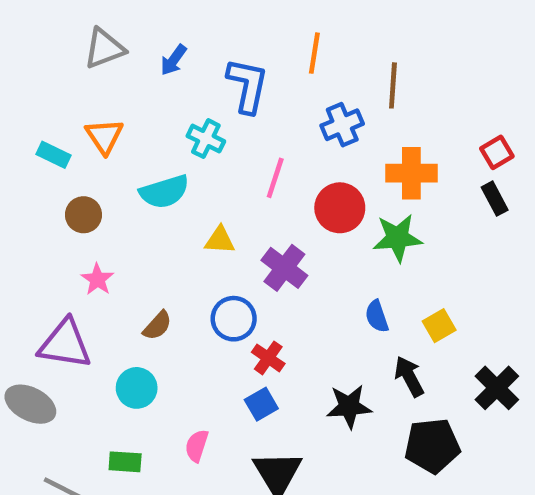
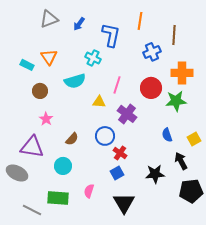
pink line: (275, 178) -> (117, 85), moved
green rectangle: (125, 462) -> (58, 198), size x1.5

